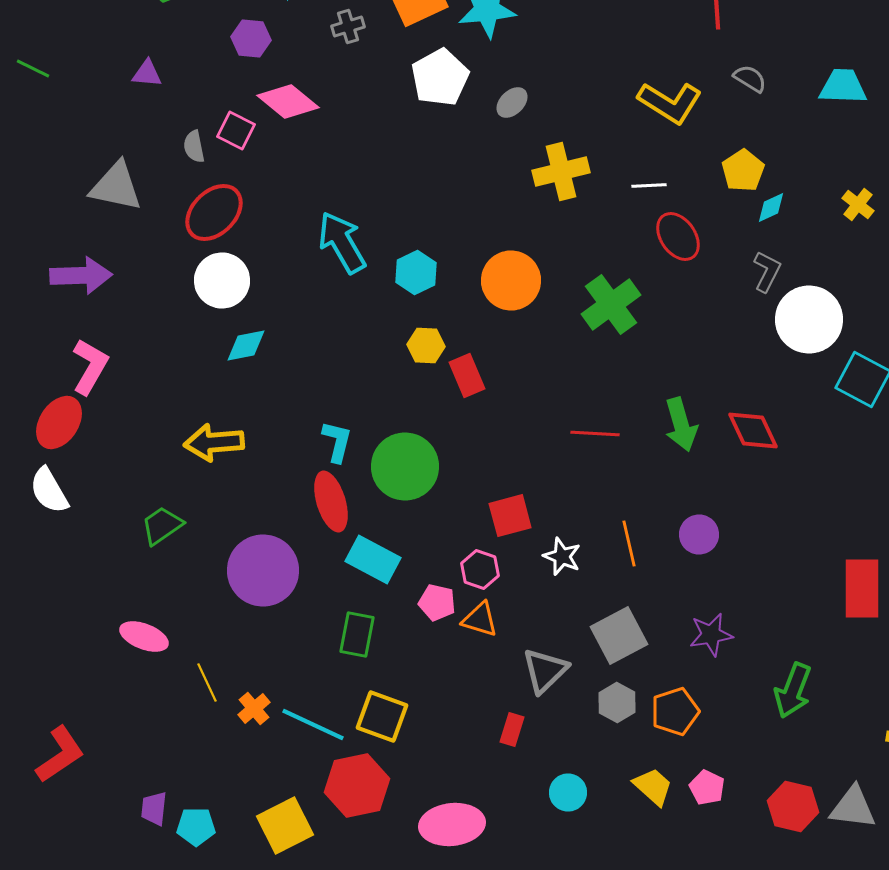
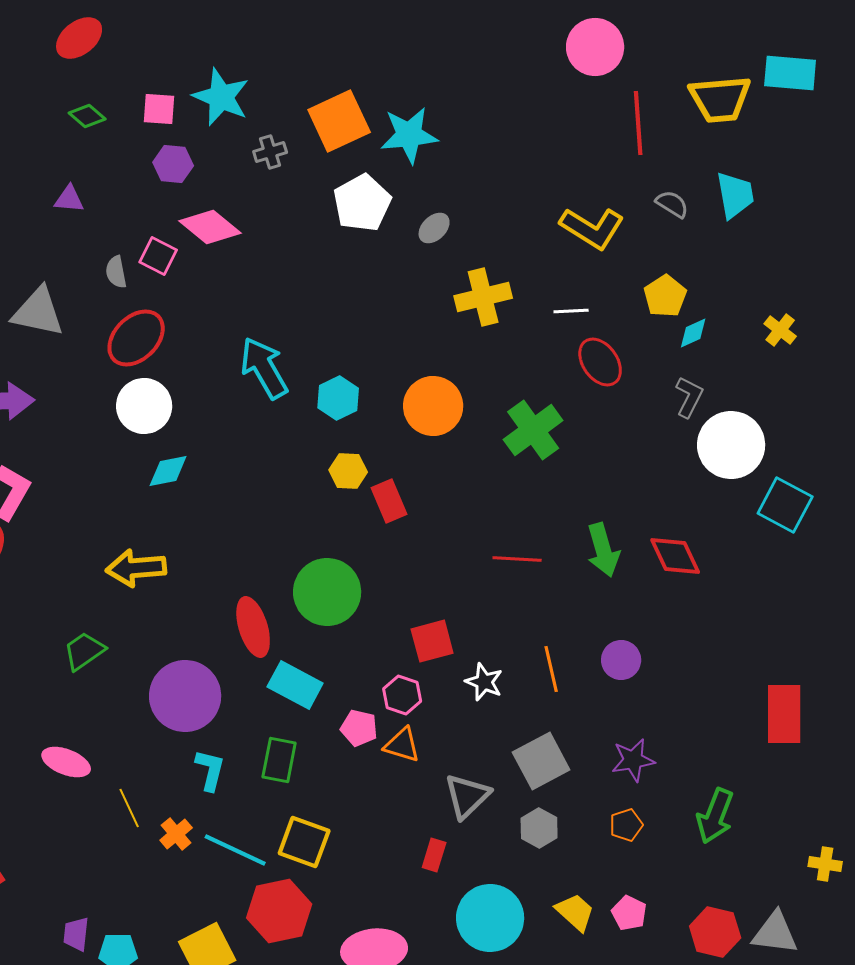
cyan trapezoid: (843, 86) -> (735, 195), moved, turned 78
cyan L-shape: (337, 442) -> (210, 770), moved
orange pentagon: (675, 712) -> (626, 825), moved, size x0.7
cyan circle: (568, 792) -> (490, 918), size x1.8

